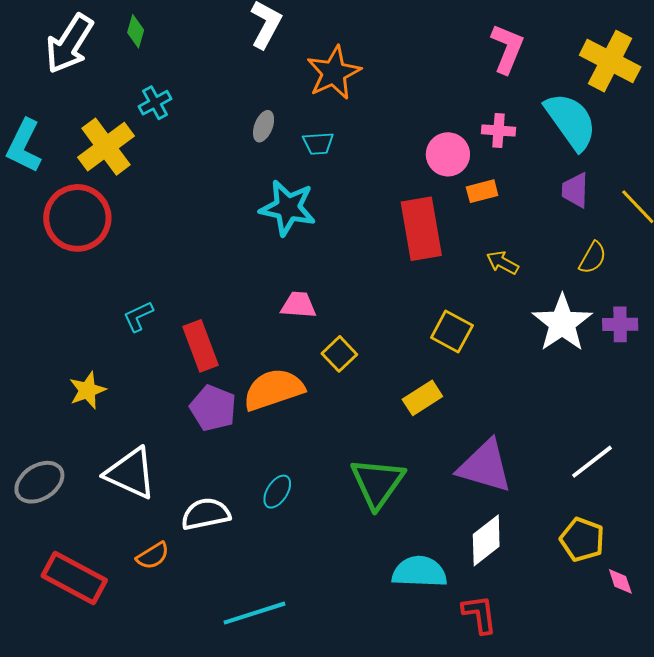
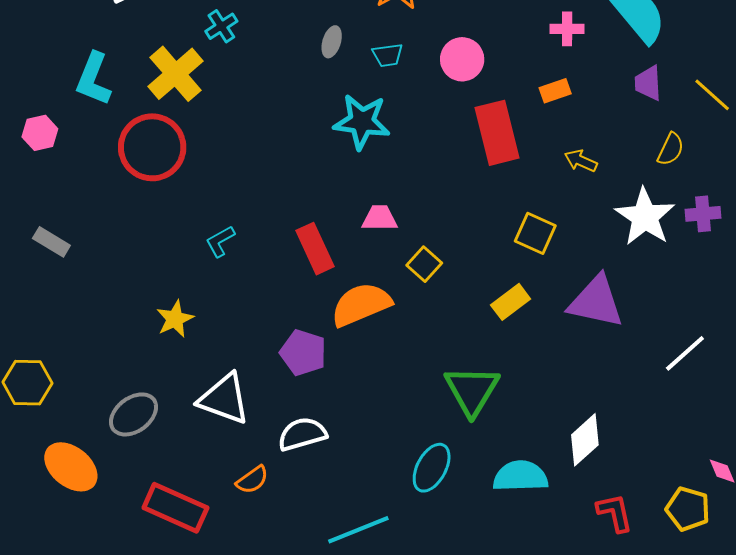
pink circle: (448, 154) -> (462, 59), moved
red rectangle: (201, 346) -> (315, 249), moved
purple pentagon: (213, 408) -> (303, 353), moved
purple triangle: (485, 466) -> (596, 302), moved
cyan ellipse: (277, 492) -> (432, 468), moved, size x1.4
yellow pentagon: (582, 540) -> (688, 509), moved
red L-shape: (480, 614) -> (615, 513), moved

